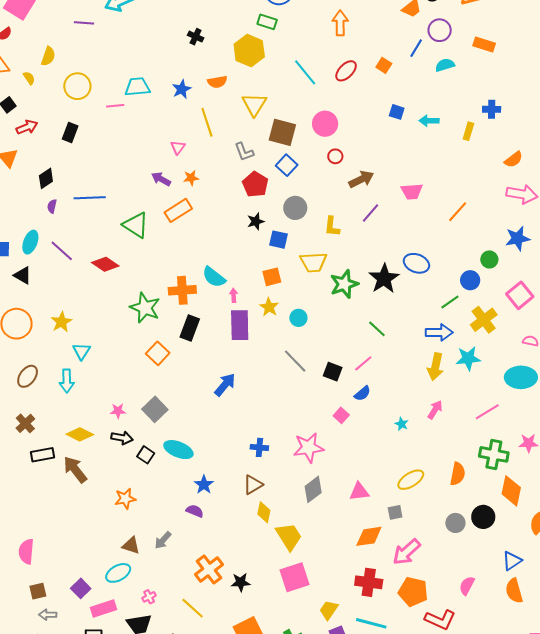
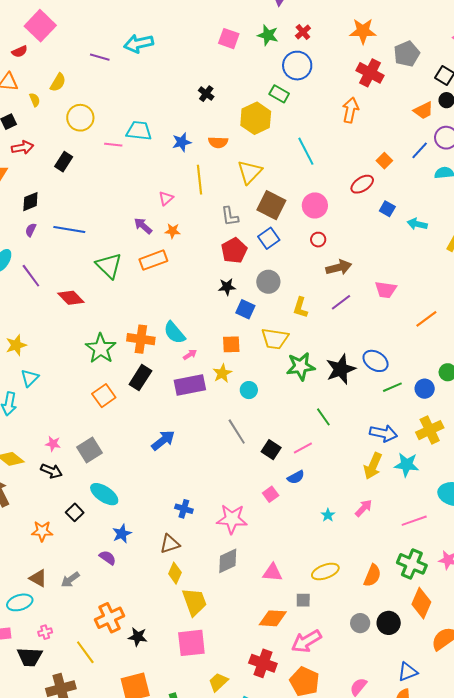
red ellipse: (346, 71) -> (362, 184), moved
pink arrow: (234, 295) -> (190, 355), turned 48
green line: (450, 302) -> (392, 387), moved
purple rectangle: (240, 325) -> (190, 385), turned 68
black square: (146, 455) -> (75, 512), moved

